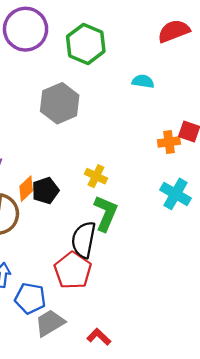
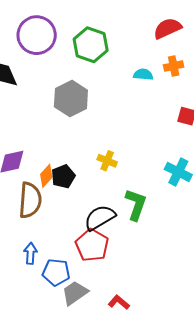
orange cross: (169, 142) -> (174, 66), moved
green L-shape: (106, 213) -> (136, 205), moved
black semicircle: (84, 240) -> (100, 218), turned 52

